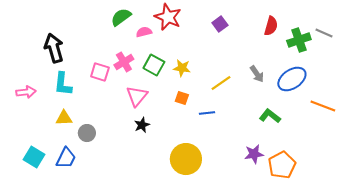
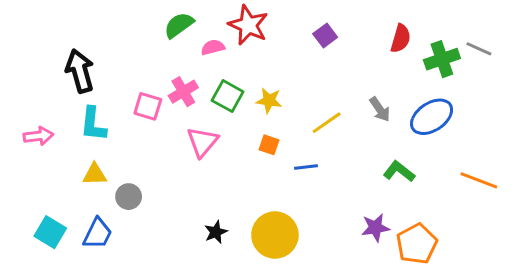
orange line: (323, 106) -> (479, 180), moved
black star: (142, 125) -> (216, 232), moved

